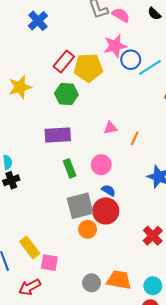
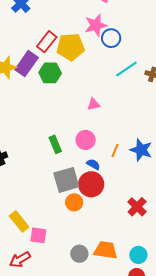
cyan line: (150, 68) -> (126, 69), moved
purple rectangle: (58, 135) -> (27, 64), moved, turned -50
orange line: (135, 138) -> (115, 151), moved

